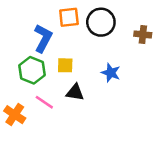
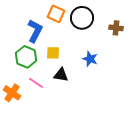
orange square: (69, 17) -> (56, 14), turned 30

